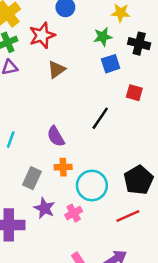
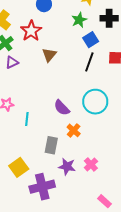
black line: (100, 118) -> (89, 62), moved
orange cross: (63, 167) -> (74, 130), turned -32
cyan circle: (92, 185) -> (95, 102), moved

